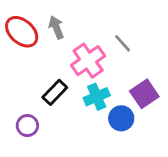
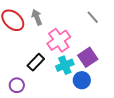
gray line: (123, 43) -> (93, 17), moved
purple square: (144, 94) -> (88, 57), moved

